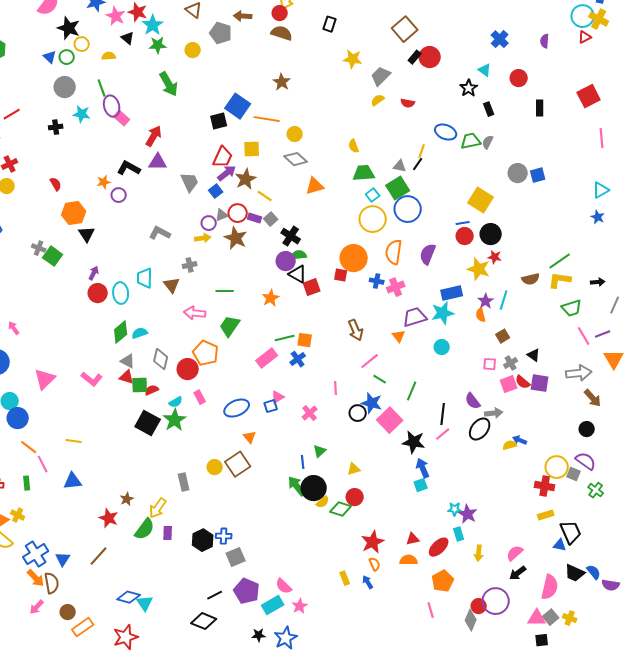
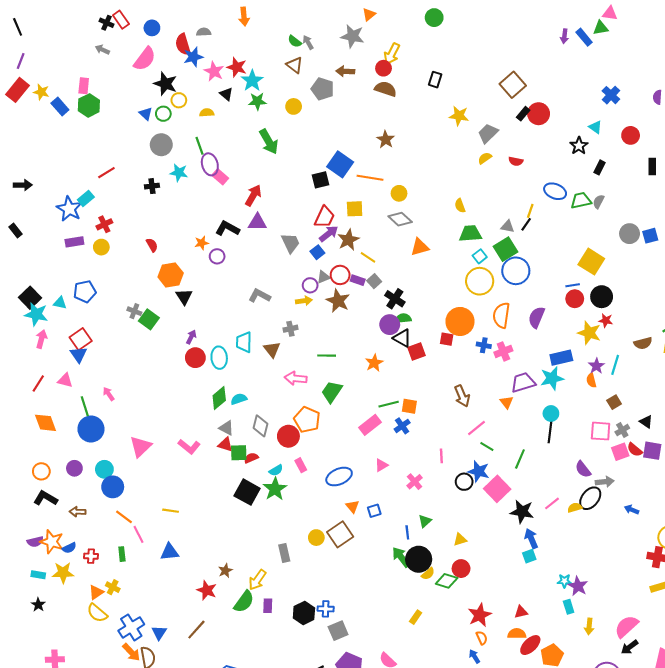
black rectangle: (489, 109) -> (600, 167), turned 48
pink square: (490, 364) -> (601, 431), size x1.5
blue square: (271, 406) -> (374, 511), moved
black line: (443, 414) -> (550, 432), moved
yellow semicircle: (510, 445) -> (575, 508), moved
red ellipse: (439, 547) -> (530, 645), moved
pink semicircle: (515, 553) -> (626, 626), size x1.4
yellow rectangle: (345, 578) -> (416, 617), moved, turned 56

